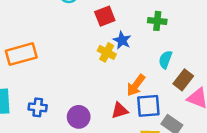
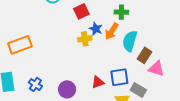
yellow cross: (107, 52) -> (85, 39), turned -32
cyan semicircle: (165, 60) -> (130, 41), size x1.5
orange arrow: (136, 85) -> (112, 31), moved
blue cross: (38, 107) -> (35, 84), turned 32

